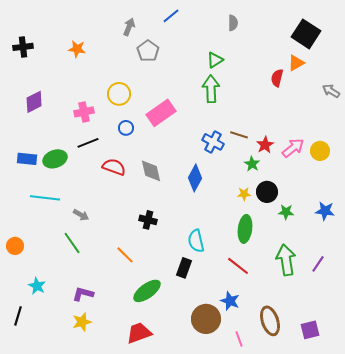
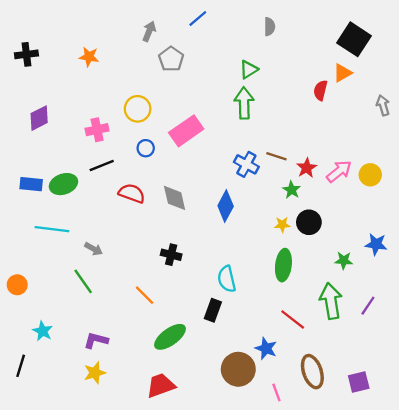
gray arrow: (331, 91) -> (383, 105), turned 42
green star: (286, 212) -> (344, 260), moved
red line: (238, 266) -> (293, 319), moved

